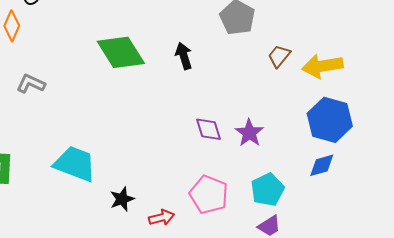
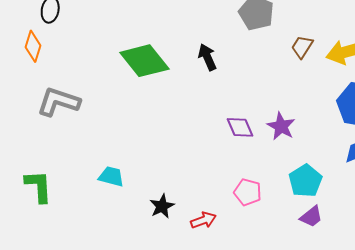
gray L-shape: (31, 84) -> (58, 102), size x1.5
cyan trapezoid: (75, 164) -> (111, 176), size x0.6
pink pentagon: (209, 195) -> (248, 192), size x0.7

